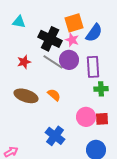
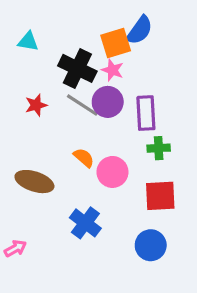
blue semicircle: (94, 33) -> (140, 30), moved
brown ellipse: (26, 96) -> (34, 182), moved
pink circle: (86, 117) -> (112, 172), moved
red square: (102, 119) -> (160, 196), size x1.5

